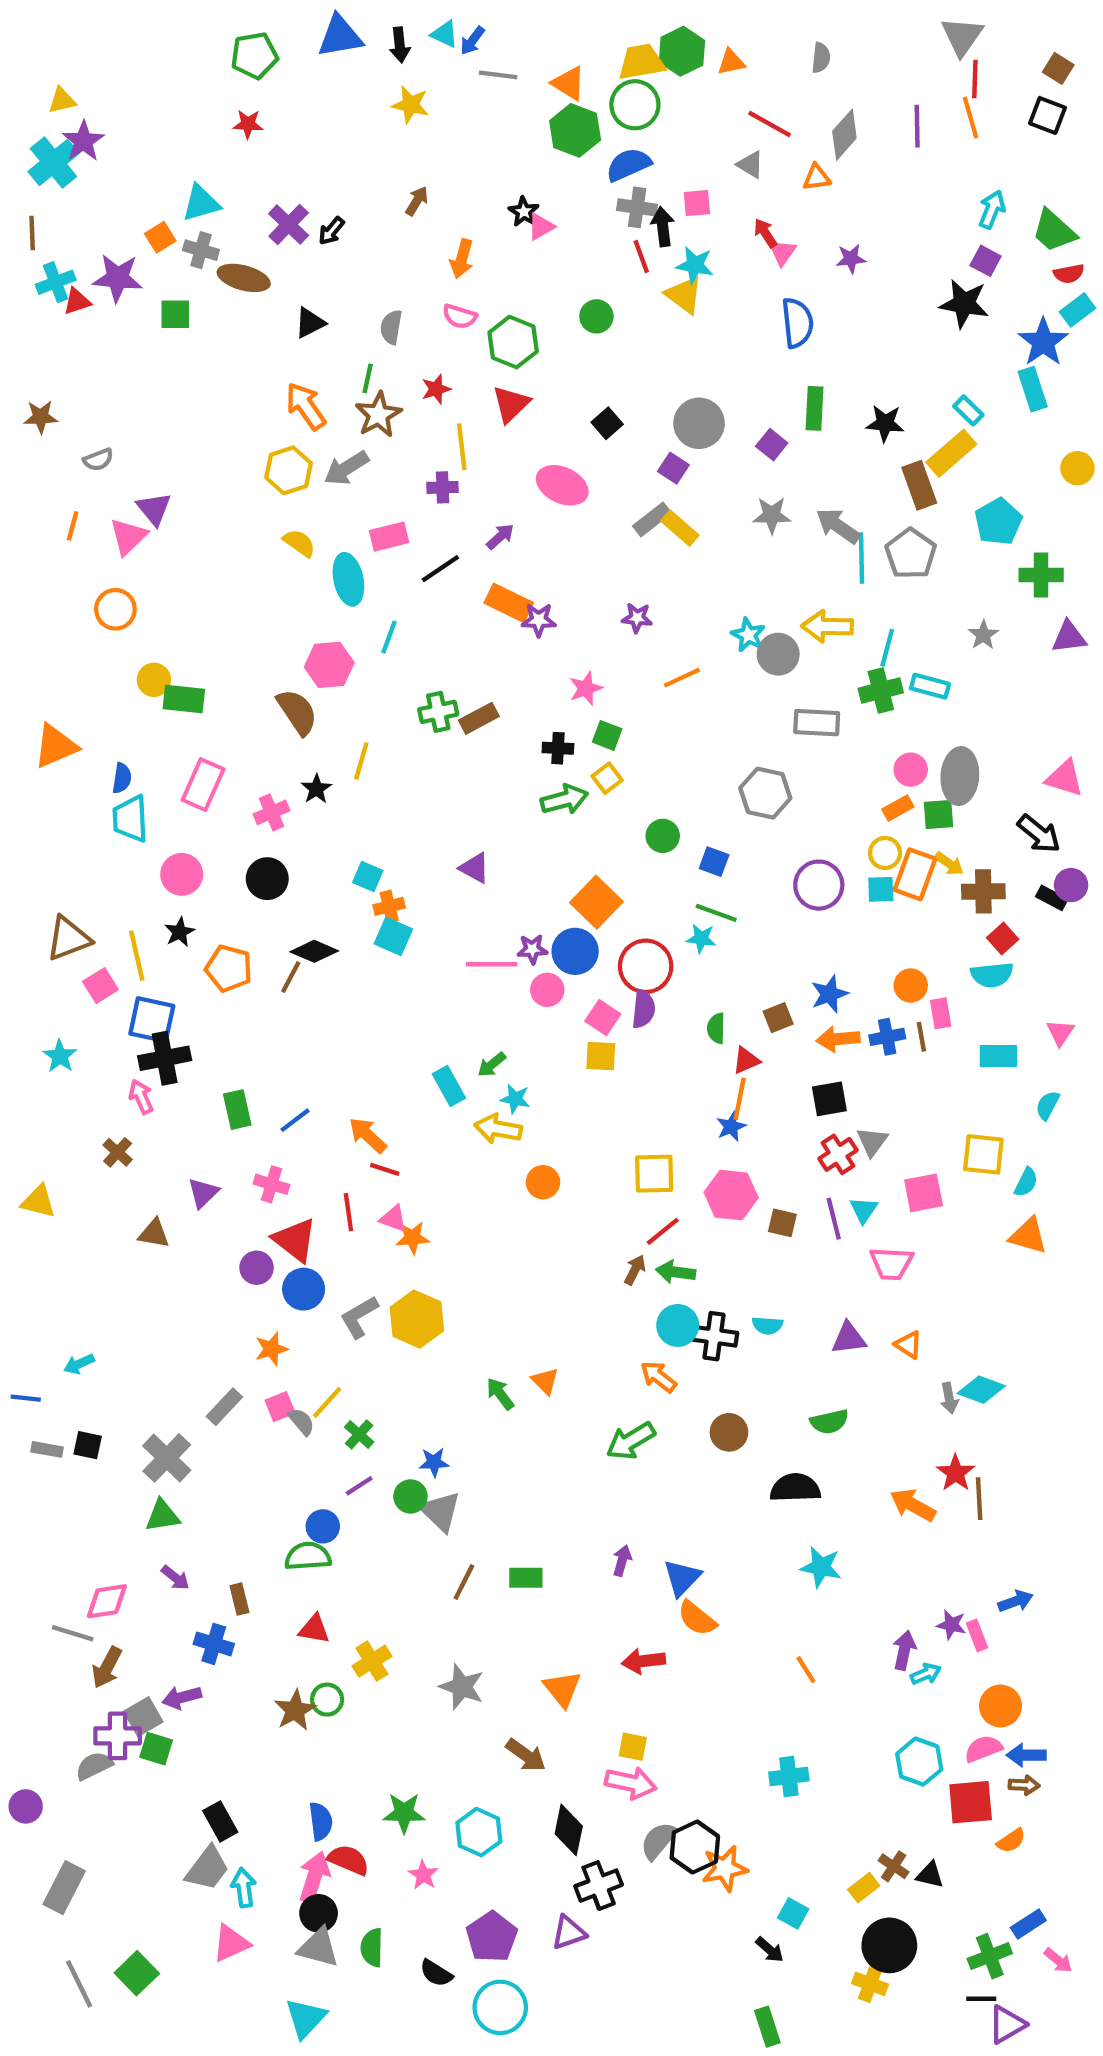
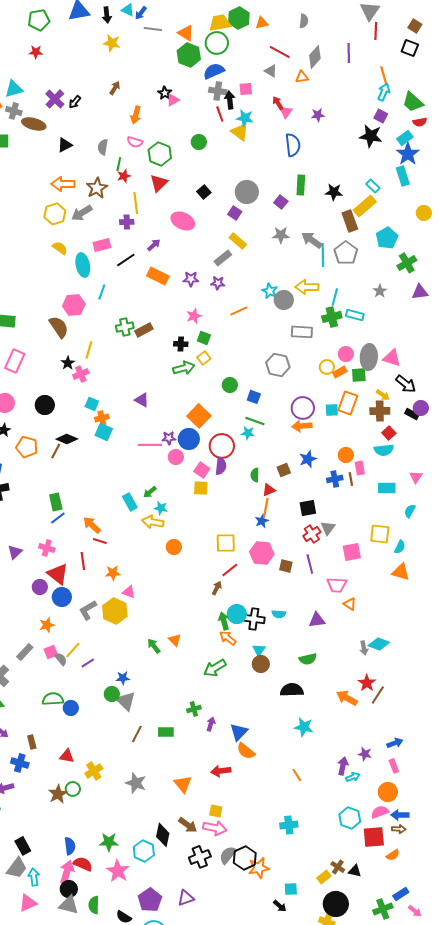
orange line: (971, 118) -> (384, 76), moved
cyan rectangle: (1077, 310) -> (405, 138), moved
green line: (368, 378) -> (119, 164), moved
orange arrow: (306, 406) -> (63, 184), turned -55
gray rectangle: (652, 519) -> (223, 258), moved
green cross: (1041, 575) -> (407, 263), turned -30
purple star: (539, 620) -> (191, 279), moved
pink triangle: (1065, 778) -> (392, 358), moved
pink cross: (271, 812) -> (81, 374), moved
yellow circle: (885, 853) -> (327, 367), moved
yellow arrow: (949, 864) -> (383, 395), moved
orange arrow: (838, 1039) -> (302, 426), moved
green rectangle: (237, 1110) -> (56, 502), moved
cyan triangle: (864, 1210) -> (259, 650), moved
pink triangle: (393, 1219) -> (129, 592), moved
green arrow: (676, 1272) -> (224, 621), moved, turned 66
orange triangle: (909, 1345) -> (350, 604), moved
green cross: (359, 1434) -> (194, 709), moved, turned 32
purple line: (359, 1486) -> (88, 663), moved
brown line: (979, 1499) -> (378, 695), turned 36
green semicircle: (308, 1556) -> (53, 699), moved
pink rectangle: (977, 1635) -> (394, 766), moved
brown arrow: (526, 1755) -> (188, 825), moved
black diamond: (569, 1830) -> (163, 835), moved
pink star: (423, 1875) -> (118, 871), size x1.6
black cross: (599, 1886) -> (200, 857), moved
cyan square: (793, 1913) -> (291, 889), turned -32

